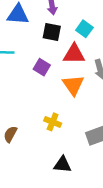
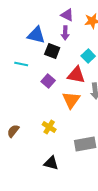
black square: (52, 32) -> (52, 51), moved

